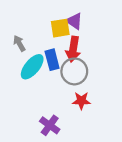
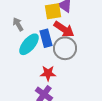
red arrow: (73, 49) -> (64, 29), turned -65
red star: (81, 101) -> (48, 73), moved

